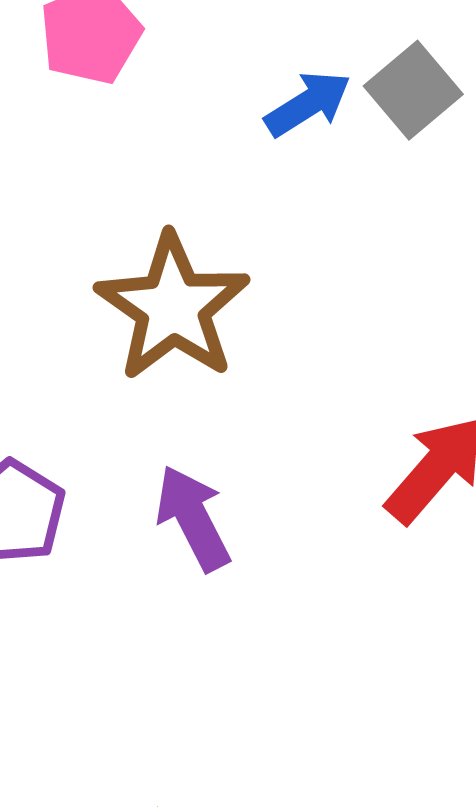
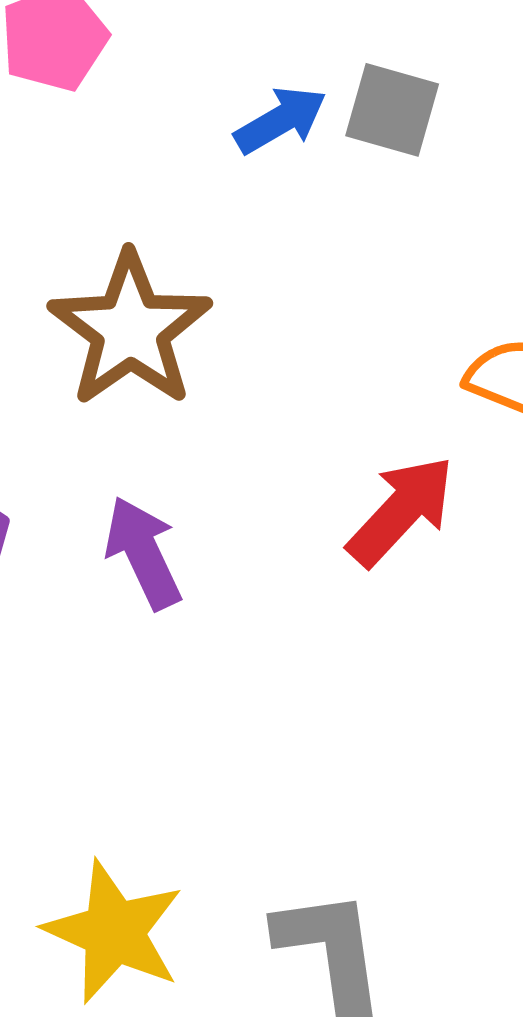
gray square: (413, 90) -> (392, 110), turned -36

